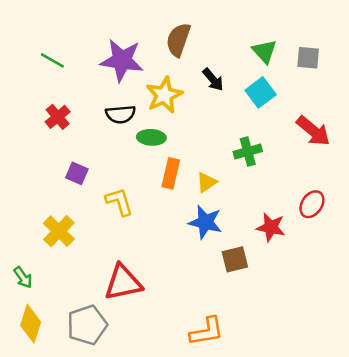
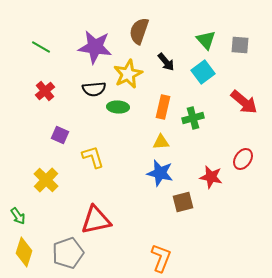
orange rectangle: (171, 173) -> (163, 107), moved
yellow triangle: (207, 182) -> (161, 142), turned 30
orange L-shape: (207, 331) -> (161, 258), turned -60

